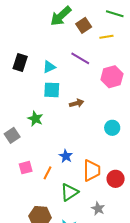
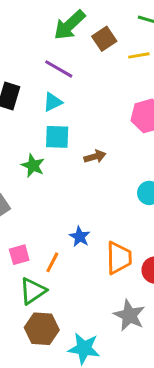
purple line: (80, 58) -> (59, 69), moved
green star: (35, 119) -> (33, 166), moved
green triangle: (69, 192) -> (33, 291), moved
gray star: (98, 209) -> (129, 315), size x1.5

